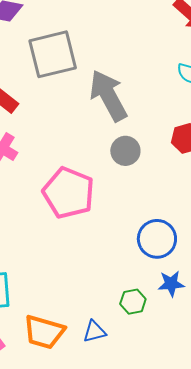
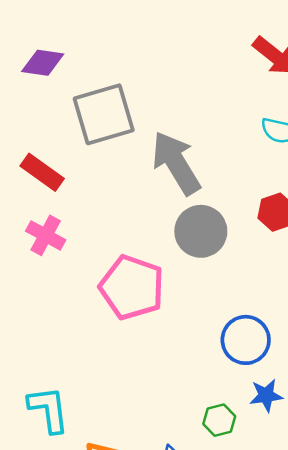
gray circle: (125, 151) -> (201, 231), size x1.4

